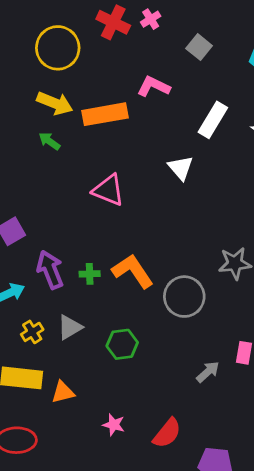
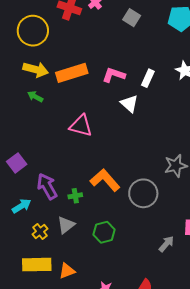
pink L-shape: (154, 86) -> (114, 75), moved
white rectangle: (213, 120) -> (148, 78), moved, size x0.7
green cross: (90, 274) -> (75, 196), moved

